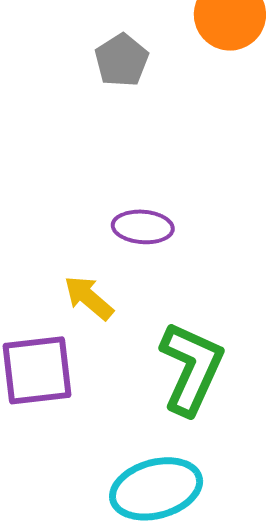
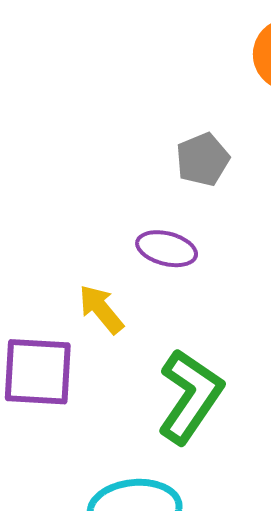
gray pentagon: (122, 60) -> (203, 159), moved

